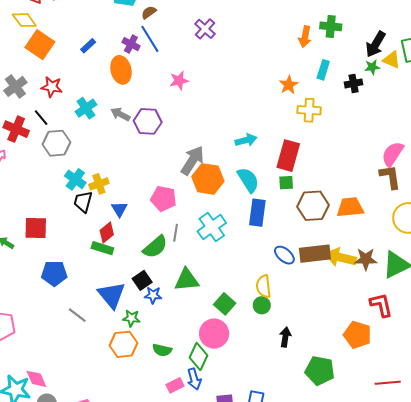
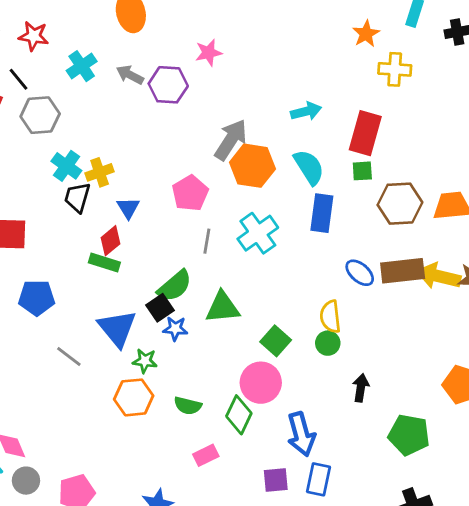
pink star: (179, 81) -> (208, 53), moved
pink pentagon: (163, 199) -> (190, 193), turned 30
green semicircle: (155, 247) -> (175, 286), moved
blue arrow: (194, 379) -> (301, 434), moved, size x1.4

